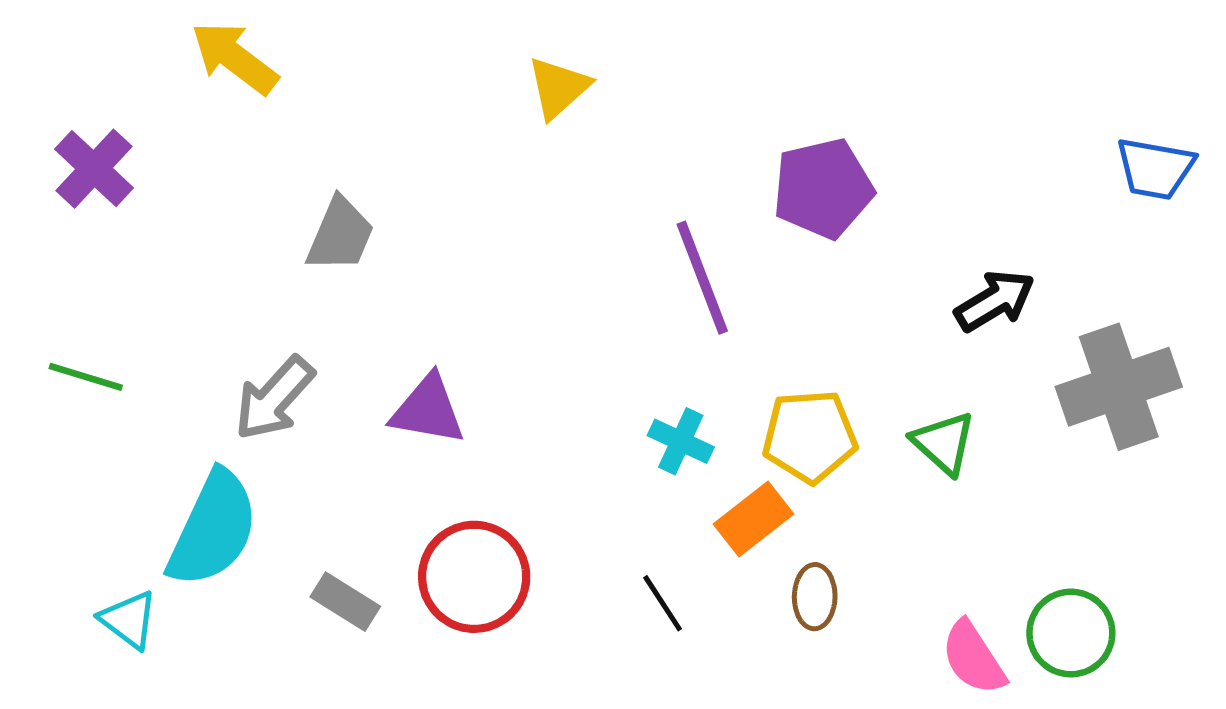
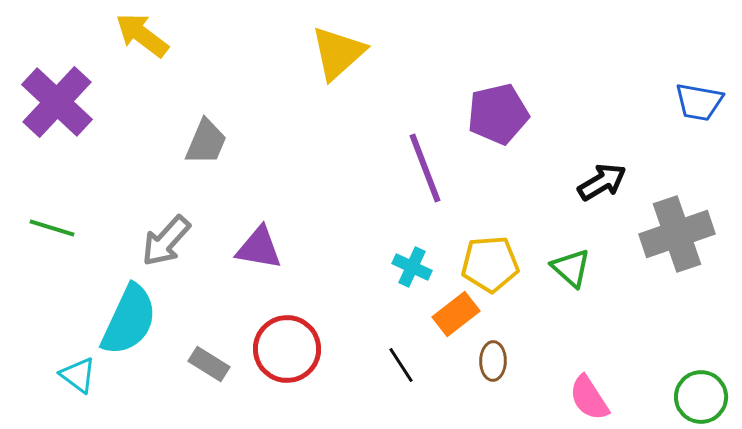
yellow triangle: (558, 88) -> (338, 53), size x1.4
purple cross: (94, 169) -> (57, 102), size x1.5
green circle: (1071, 633) -> (701, 397), moved

